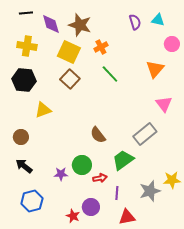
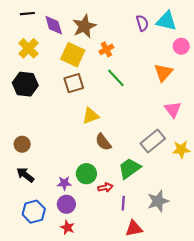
cyan triangle: (158, 20) -> (166, 21), size x1.5
brown star: (80, 25) -> (84, 26), turned 30
yellow cross: (27, 46) -> (28, 48), turned 36
brown square: (70, 79) -> (74, 83), turned 30
yellow triangle: (43, 110) -> (91, 116), moved
yellow star: (172, 180) -> (181, 149), moved
purple circle: (91, 207) -> (66, 204), moved
red star: (73, 216) -> (67, 227), moved

